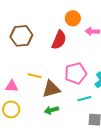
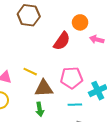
brown hexagon: (21, 36) -> (29, 15), moved
green arrow: (51, 110) -> (40, 109), turned -96

